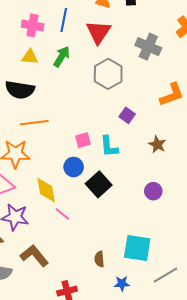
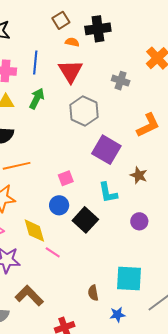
gray cross: (148, 47) -> (121, 81), size x0.7
purple square: (127, 115) -> (106, 150), size x1.8
cyan L-shape: (109, 147) -> (108, 193), moved

